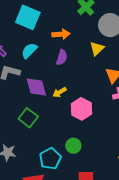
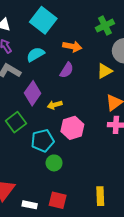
purple diamond: (36, 87) -> (33, 93), turned 35
cyan pentagon: (50, 159) -> (43, 141), moved

